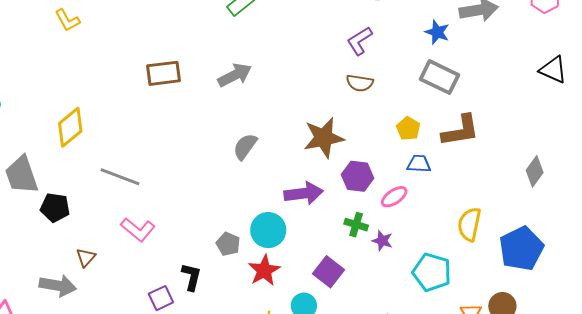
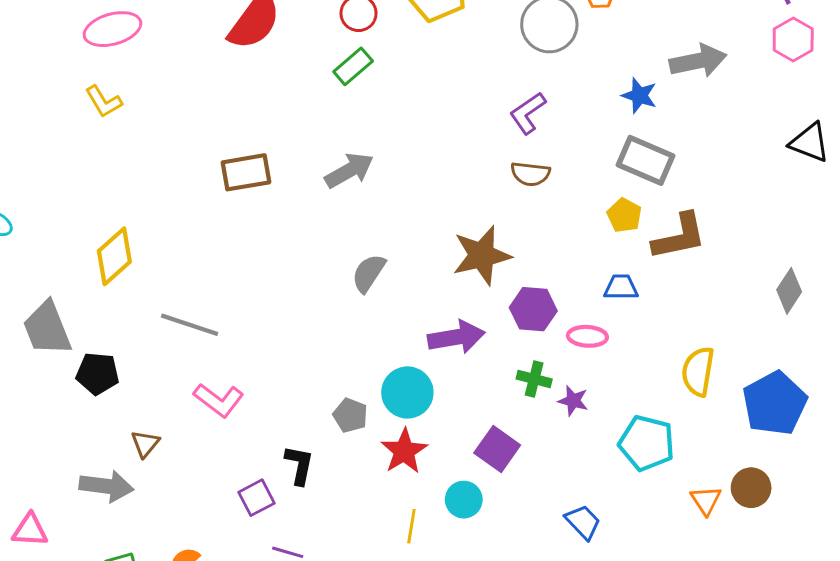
yellow pentagon: (408, 129) -> (624, 215), moved
pink ellipse: (394, 197) -> (587, 336), turned 40

